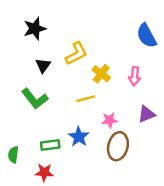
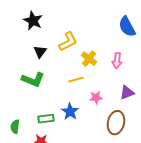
black star: (35, 29) -> (33, 21), turned -30
green L-shape: (35, 99) -> (33, 80), turned -30
brown ellipse: (118, 146) -> (116, 123), moved

